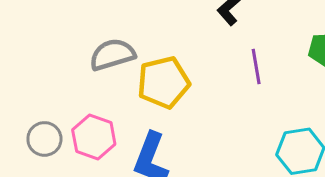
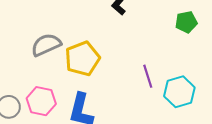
purple line: (256, 66) -> (148, 76), moved

